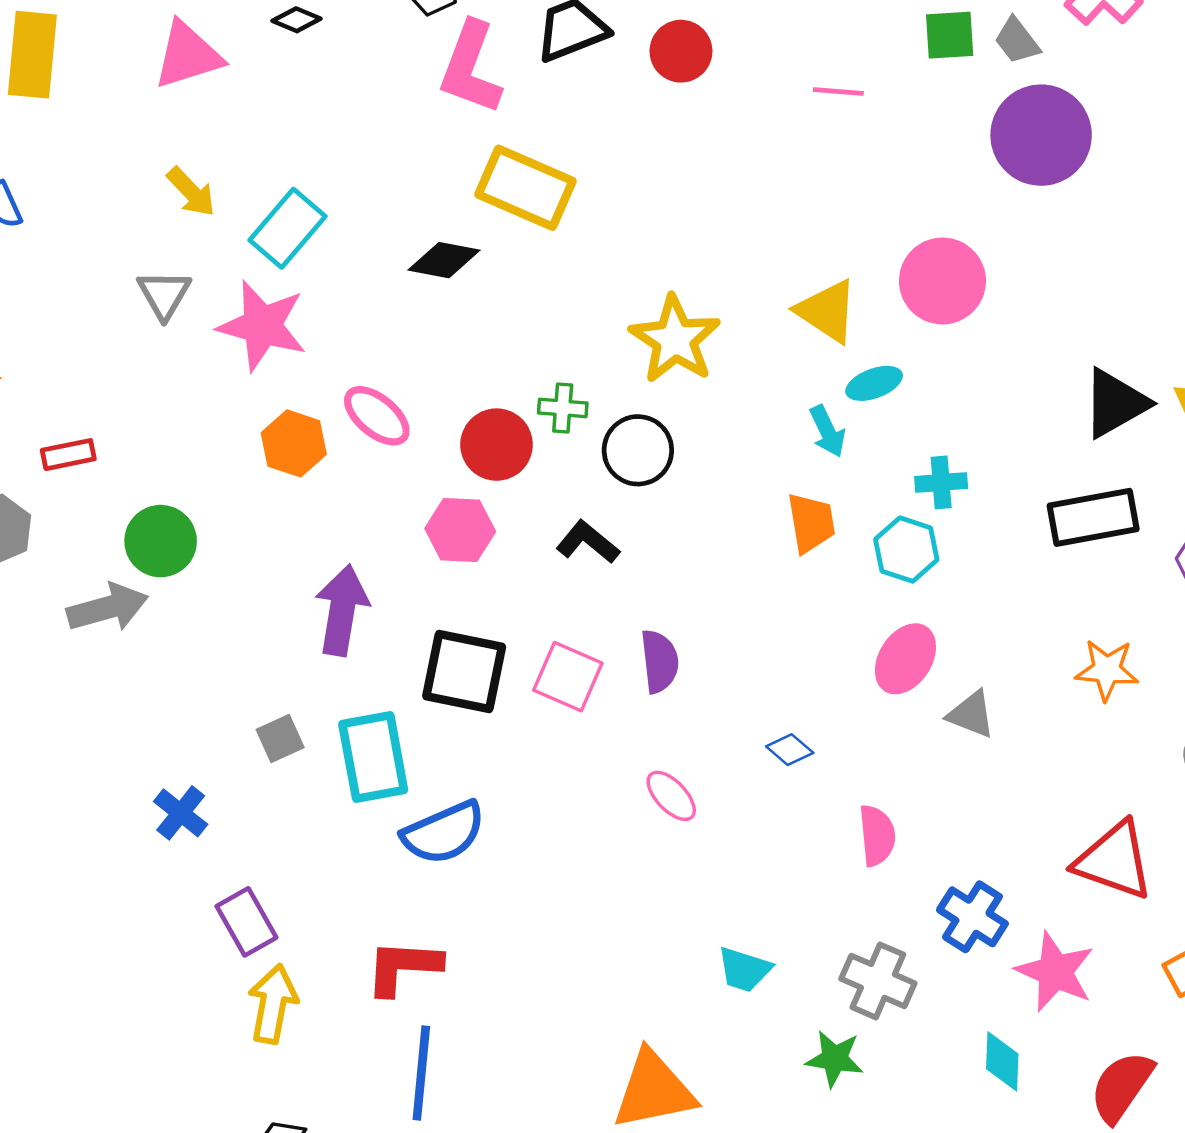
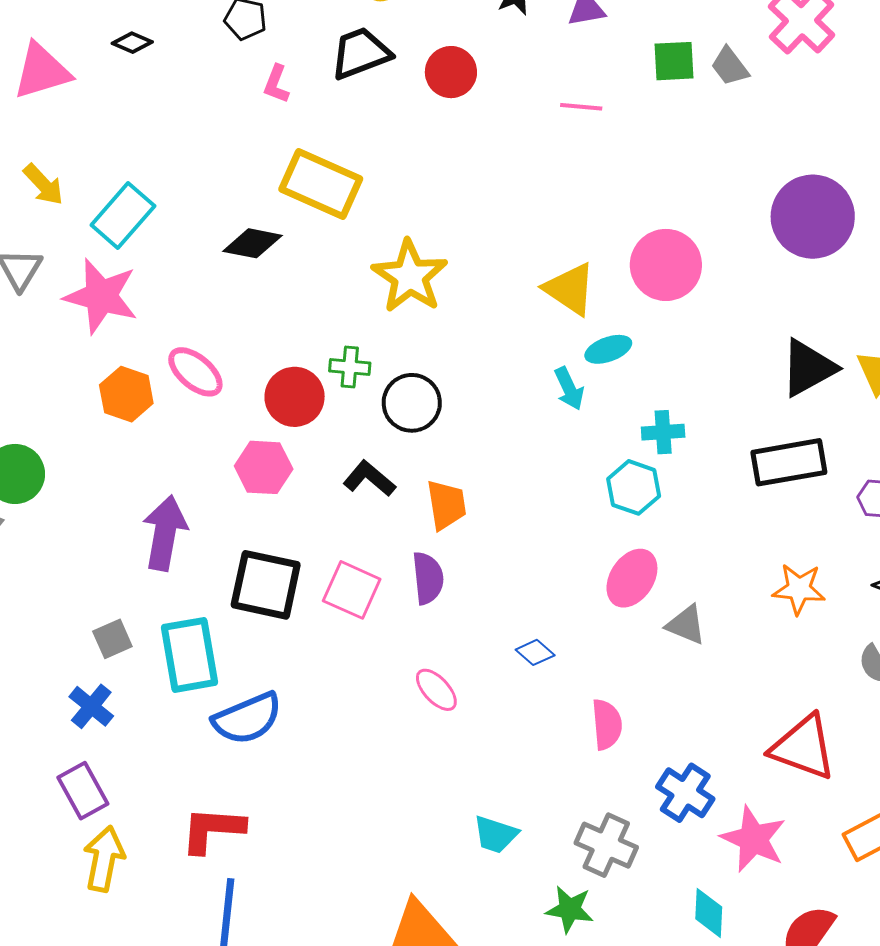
pink L-shape: (471, 68) -> (276, 84), size x0.5
purple circle: (1041, 135) -> (813, 217), moved
yellow star: (675, 339) -> (410, 276), moved
orange trapezoid: (811, 523) -> (446, 505), moved
blue cross: (181, 813) -> (91, 706), moved

